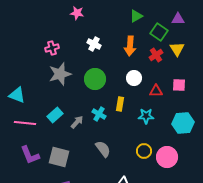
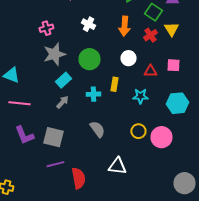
cyan cross: (99, 114) -> (93, 94), turned -32
cyan rectangle: (55, 115) -> (63, 80), moved
gray arrow: (77, 122) -> (62, 102), moved

